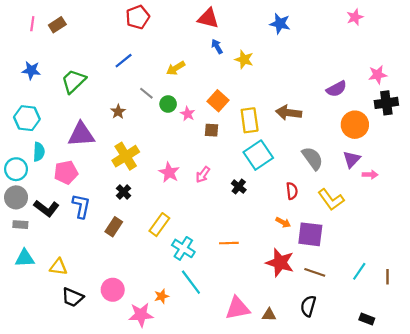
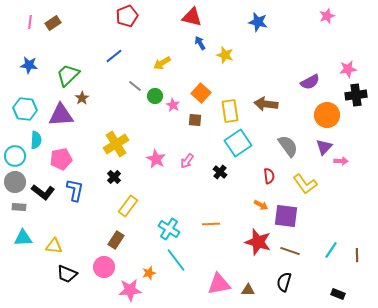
brown star: (118, 112) -> (82, 98), moved
purple triangle: (81, 134) -> (61, 115), moved
yellow rectangle: (159, 225) -> (128, 206), moved
brown rectangle: (114, 227) -> (116, 240), moved

